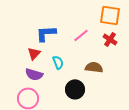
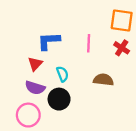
pink line: (81, 35) -> (89, 43), turned -49
black circle: (75, 89) -> (59, 99), moved

